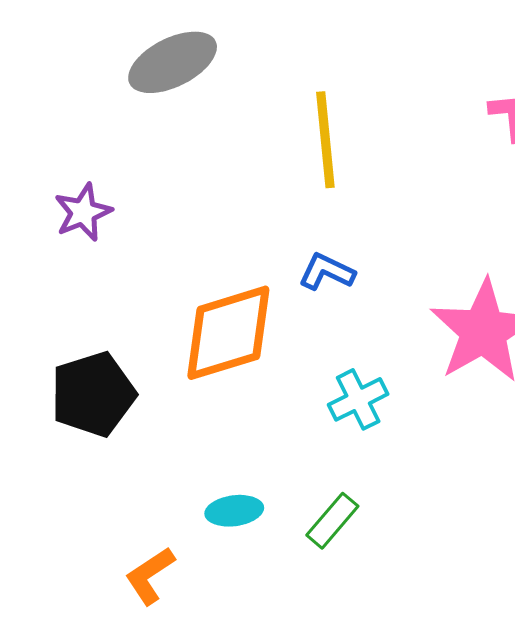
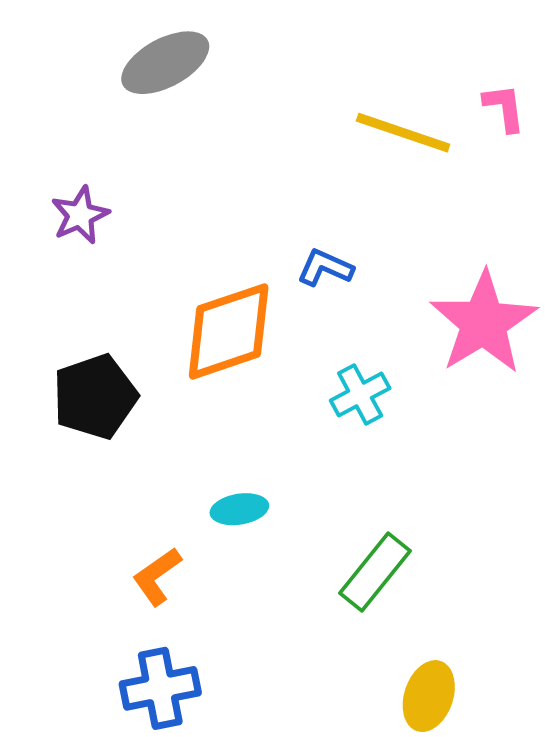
yellow line: (325, 140) -> (403, 133), moved, turned -64
green rectangle: (332, 521) -> (375, 572), moved, size x1.4

